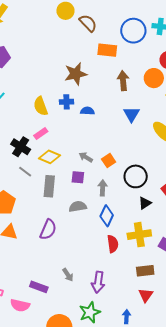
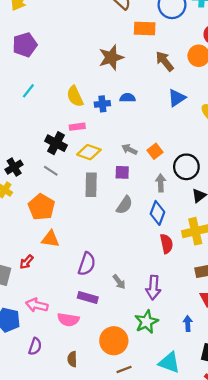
brown arrow: (123, 81) -> (165, 61), turned -30
blue cross: (67, 102) -> (102, 104), moved
blue triangle: (131, 114) -> (177, 98), turned 30
pink rectangle: (41, 133) -> (77, 127), turned 32
gray line: (25, 172) -> (51, 171), moved
gray arrow: (103, 188) -> (161, 183), moved
gray semicircle: (78, 207) -> (124, 205), turned 138
purple semicircle: (48, 230) -> (87, 264), moved

